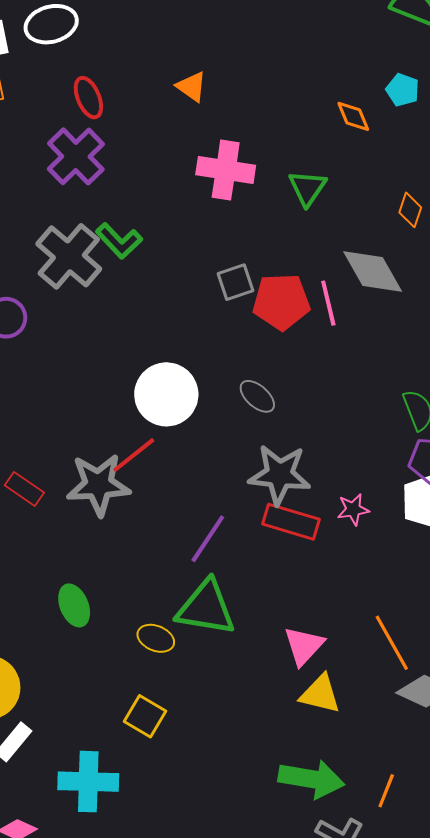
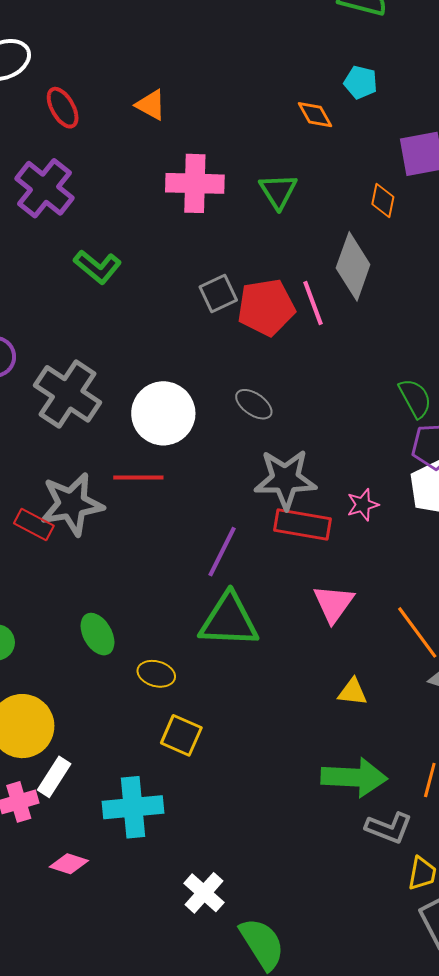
red ellipse: (88, 98) -> (63, 108), moved
gray cross: (69, 256) -> (68, 394), moved
gray diamond: (373, 272) -> (353, 266), turned 56
red line: (134, 455) -> (138, 478), turned 45
gray star: (98, 485) -> (72, 504), moved
yellow ellipse: (156, 638) -> (156, 674), moved
pink triangle: (304, 646) -> (334, 604), moved
yellow triangle: (320, 694) -> (353, 692), size x0.7

